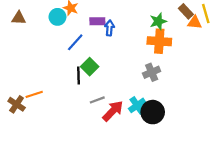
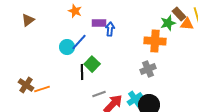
cyan circle: (57, 17) -> (67, 47), moved
brown triangle: (19, 18) -> (28, 20), turned -40
green star: (158, 21) -> (168, 23), moved
brown cross: (17, 104) -> (26, 85), moved

